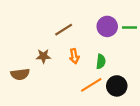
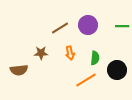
purple circle: (107, 26) -> (88, 25), moved
black circle: (117, 86) -> (117, 70), moved

